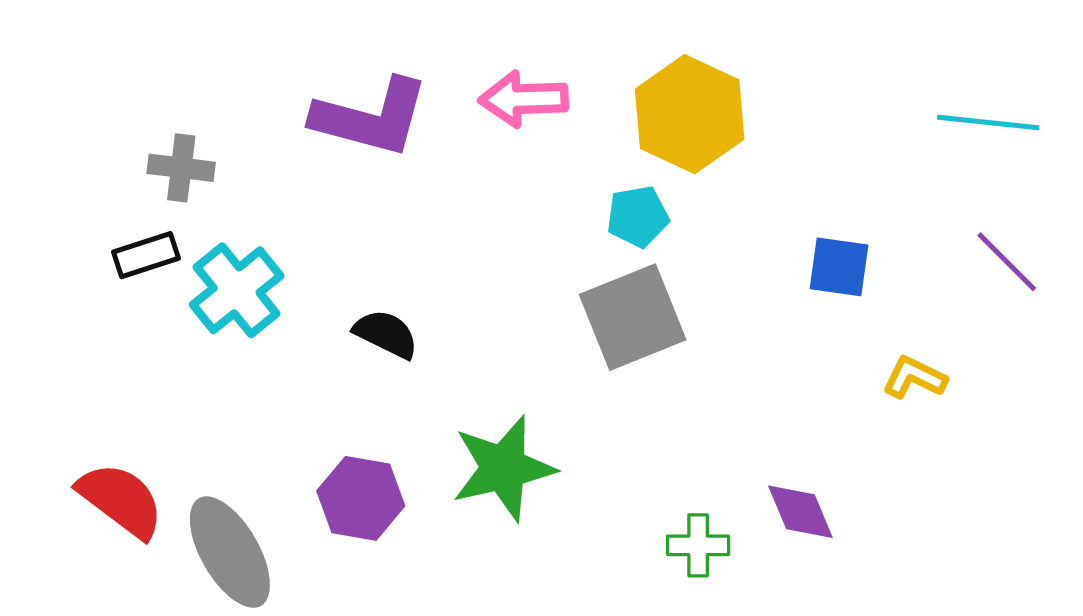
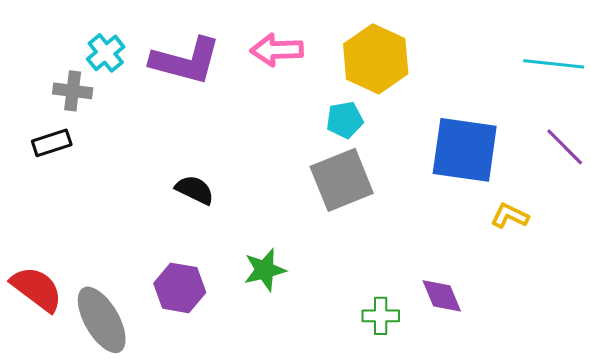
blue square: (839, 267) -> (465, 150), size x1.8
cyan cross: (237, 290) -> (106, 53), moved, size x0.7
green star: (503, 468) -> (265, 270), size x0.7

